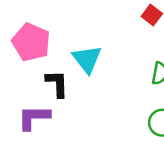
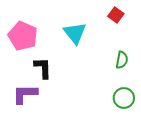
cyan triangle: (87, 59) -> (75, 33), moved

